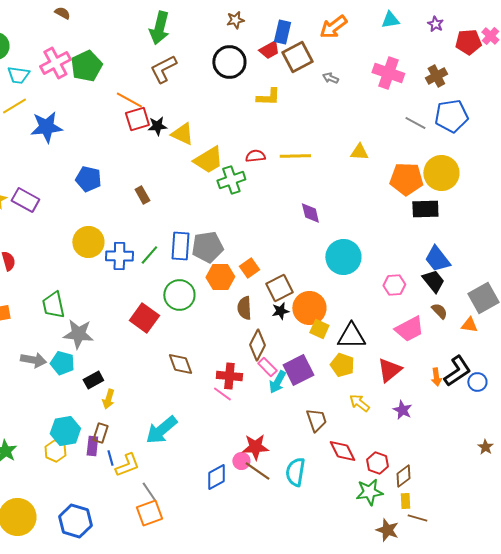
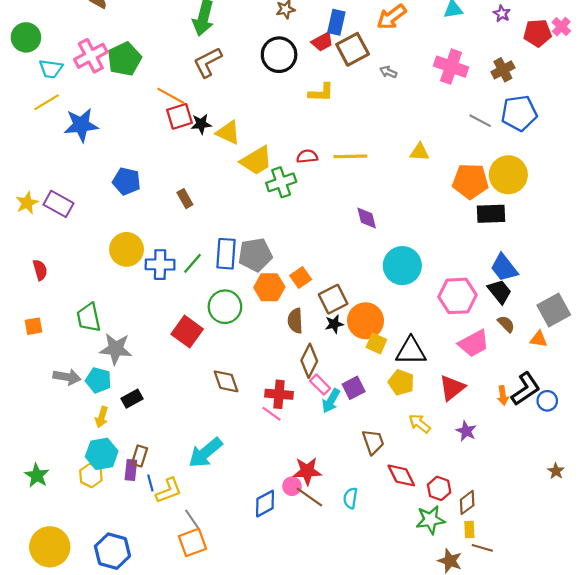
pink hexagon: (394, 285) -> (457, 296), size x1.6
purple square: (298, 370) -> (354, 388), size x0.7
yellow arrow: (108, 399) -> (102, 417), moved
cyan semicircle: (295, 472) -> (350, 498), size x0.7

